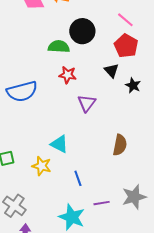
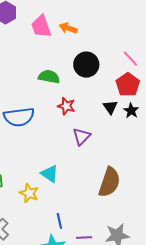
green semicircle: (59, 47) -> (49, 77), moved
black star: (133, 85) -> (131, 111), moved
brown semicircle: (120, 145) -> (109, 182), size x1.4
blue line: (78, 178) -> (59, 221), moved

